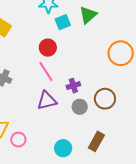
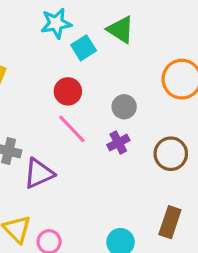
green triangle: (88, 15) -> (120, 30), turned -36
purple triangle: (47, 101) -> (39, 173), moved
gray circle: (80, 107) -> (124, 107), moved

